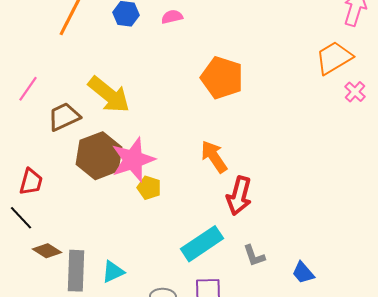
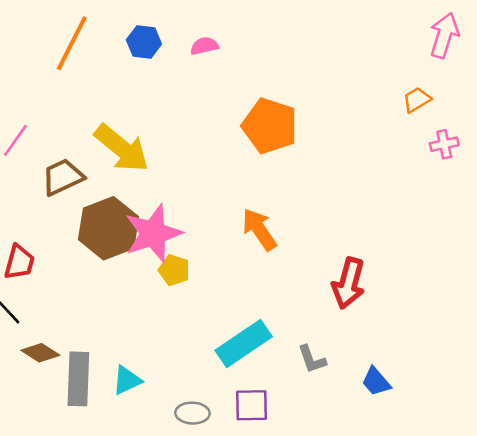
orange trapezoid: (334, 58) -> (417, 100), size x0.6
pink cross: (355, 92) -> (444, 144), turned 35
red arrow: (239, 196) -> (349, 283), moved

